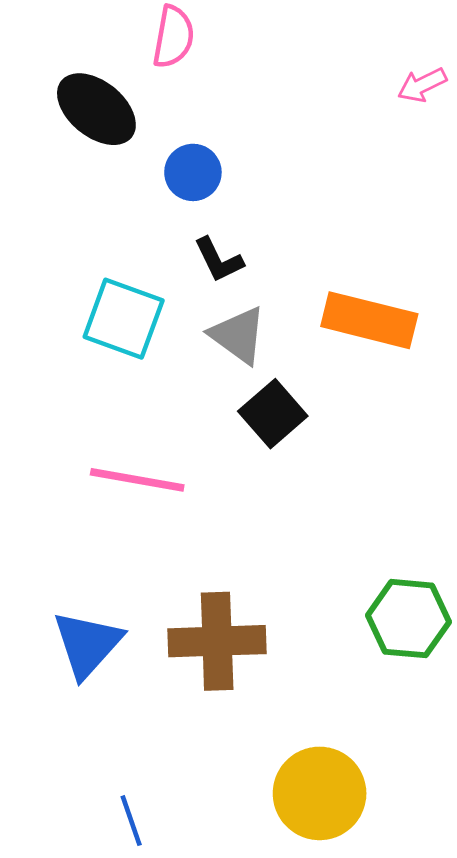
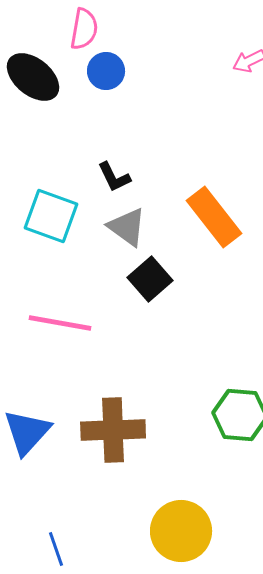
blue circle: (193, 172) -> (106, 71), moved
orange rectangle: (369, 320) -> (214, 217), turned 38

